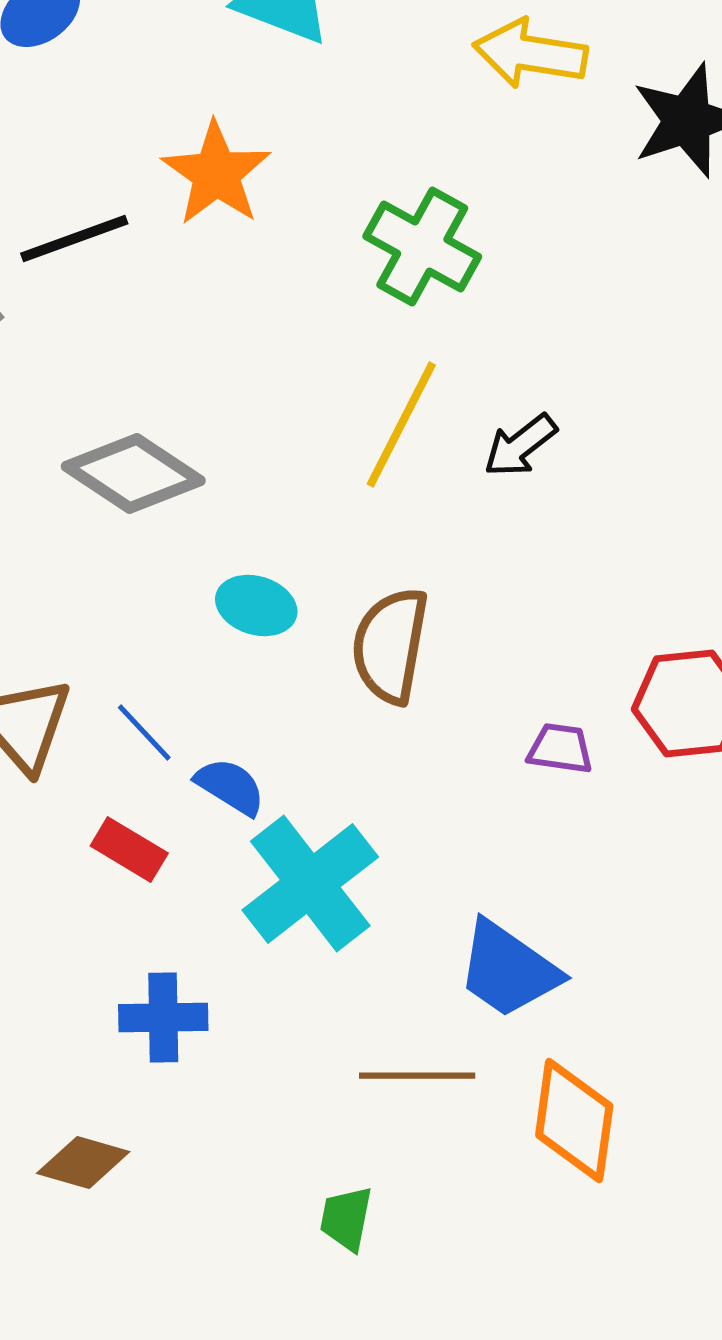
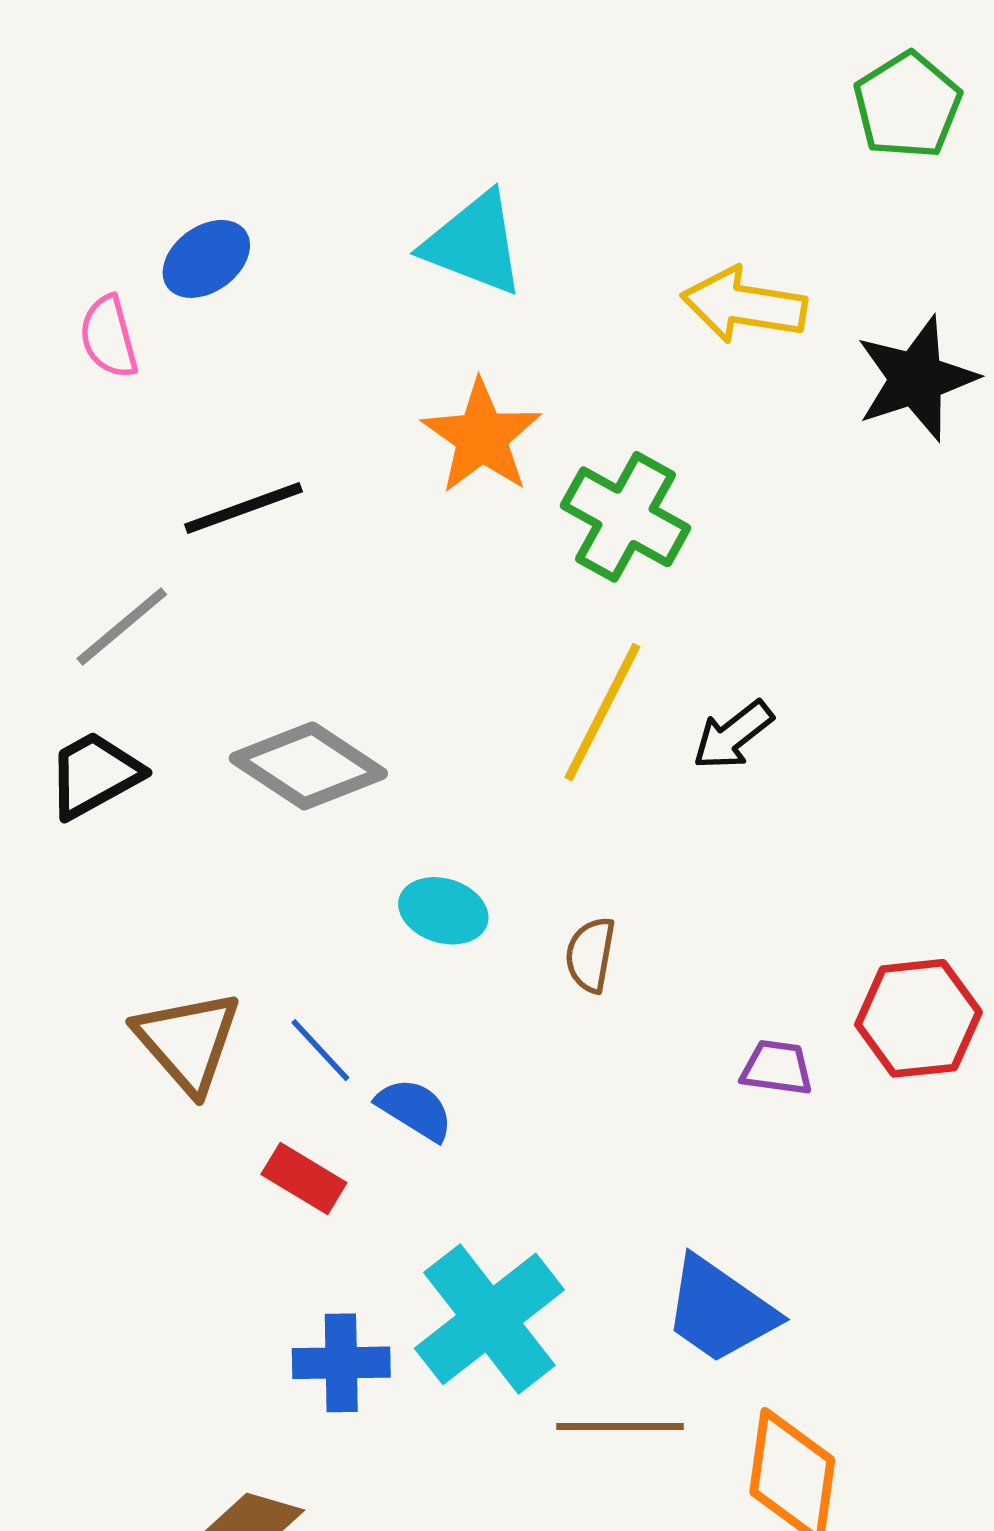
orange star: (216, 174) -> (482, 437), moved
brown semicircle: (390, 646) -> (590, 955), size x0.6
cyan cross: (310, 884) -> (489, 1319), moved

